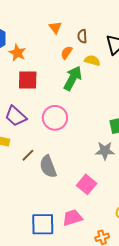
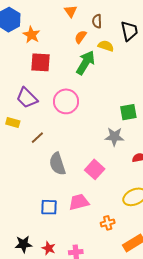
gray semicircle: (48, 167) -> (57, 164), moved
blue square: (43, 224) -> (49, 207), size x0.7

